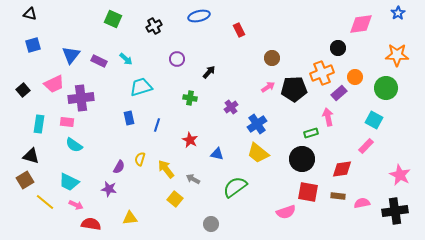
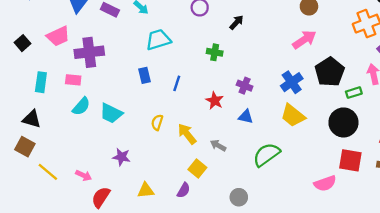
pink arrow: (268, 87) -> (304, 40), size x1.5
black pentagon: (294, 89) -> (330, 72), moved, turned -30
purple cross: (231, 107) -> (245, 86), moved, turned -32
cyan semicircle: (74, 145) -> (81, 106), turned -84
purple semicircle: (119, 167) -> (184, 190), moved
brown square: (25, 180) -> (25, 147), turned -30
cyan trapezoid: (69, 182) -> (111, 113), moved
red semicircle: (91, 224) -> (101, 197), turned -66

